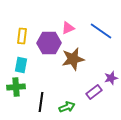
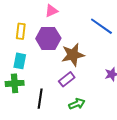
pink triangle: (68, 28) -> (51, 11), moved
purple rectangle: (94, 92) -> (67, 79), moved
green arrow: (67, 107) -> (77, 104), moved

